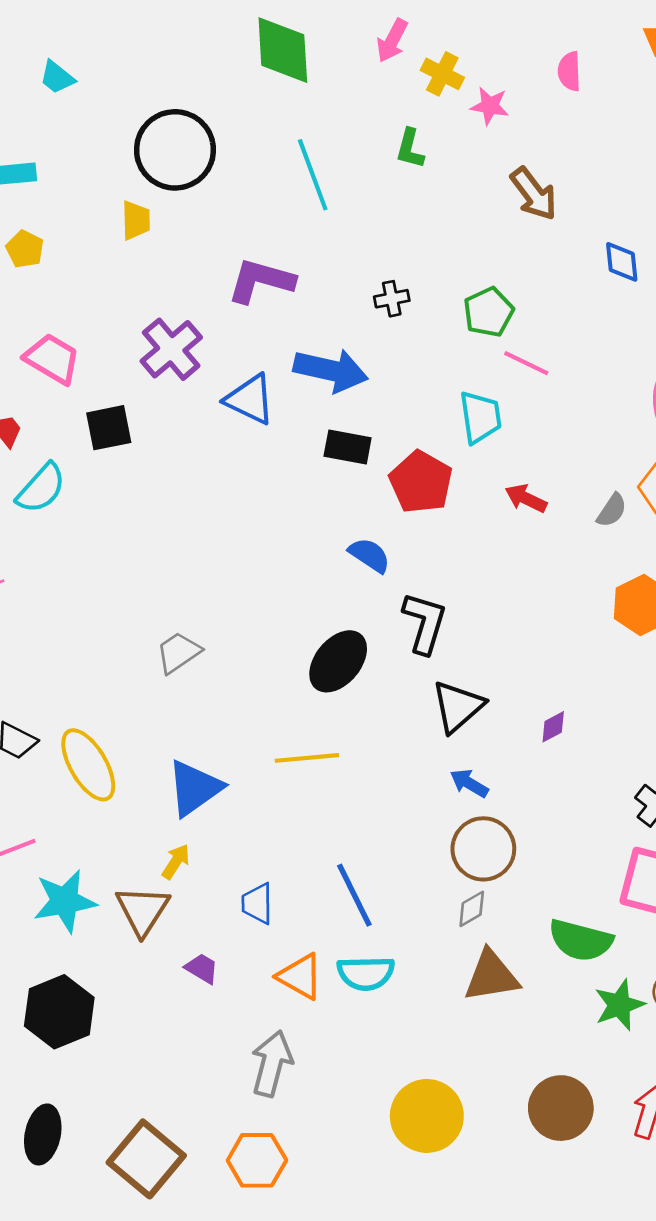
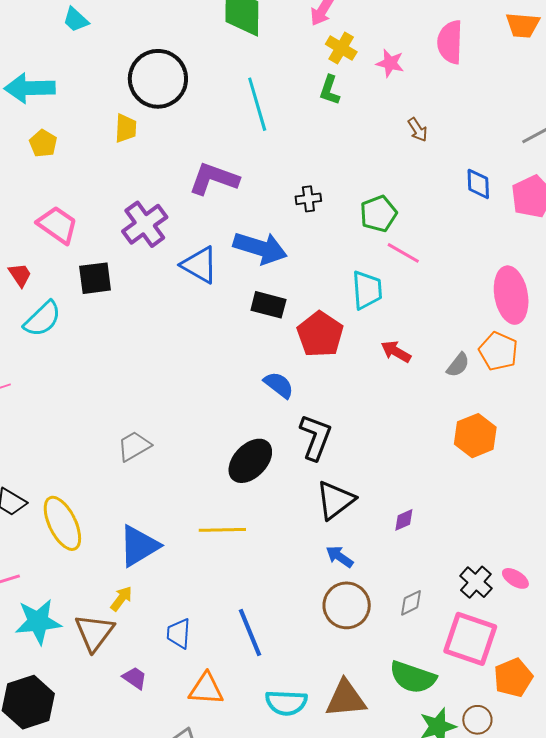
pink semicircle: (569, 71) -> (450, 42), size x1.5
yellow cross: (442, 74) -> (341, 48), moved
brown arrow: (534, 194) -> (418, 130), size x0.6
gray diamond: (472, 909) -> (411, 603), moved
cyan semicircle: (366, 973) -> (286, 703), moved
orange triangle: (300, 976) -> (206, 689), turned -30

